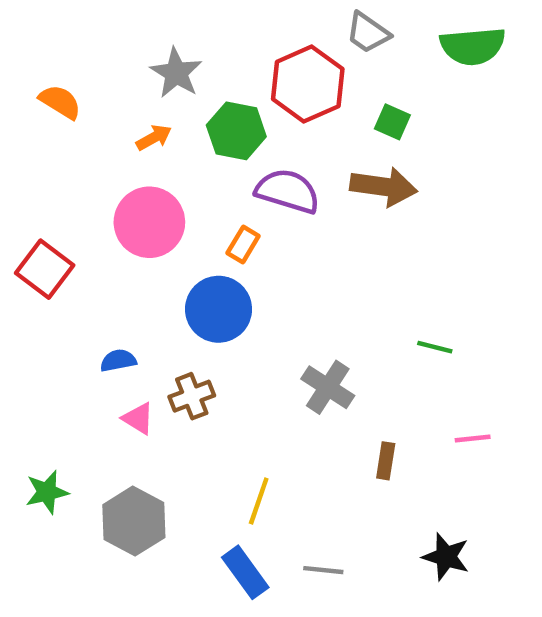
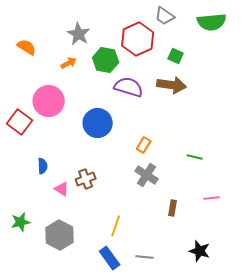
pink circle: (149, 222) -> (49, 101), moved
orange rectangle: (243, 245) -> (144, 145), moved
blue circle: (219, 309) -> (98, 123), moved
blue semicircle: (118, 360) -> (43, 166), moved, turned 98

